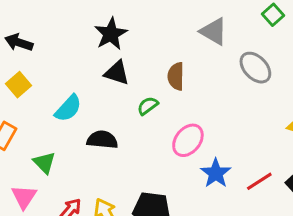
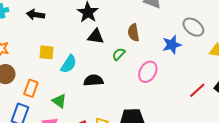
black arrow: (19, 43) -> (35, 15), moved
gray ellipse: (255, 68) -> (193, 27), moved
yellow square: (19, 85) -> (47, 52), moved, turned -35
blue star: (216, 173) -> (172, 45), moved, turned 30

